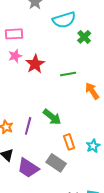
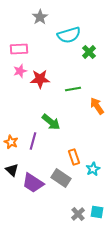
red star: (35, 64) -> (40, 79), turned 30
green arrow: (52, 117) -> (51, 122), moved
cyan star: (93, 146) -> (93, 169), moved

